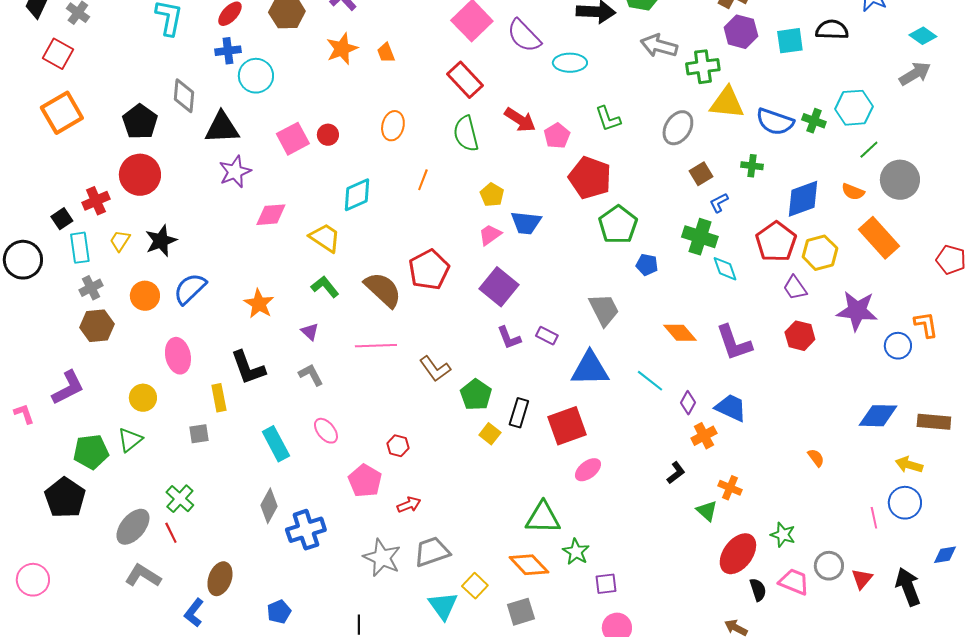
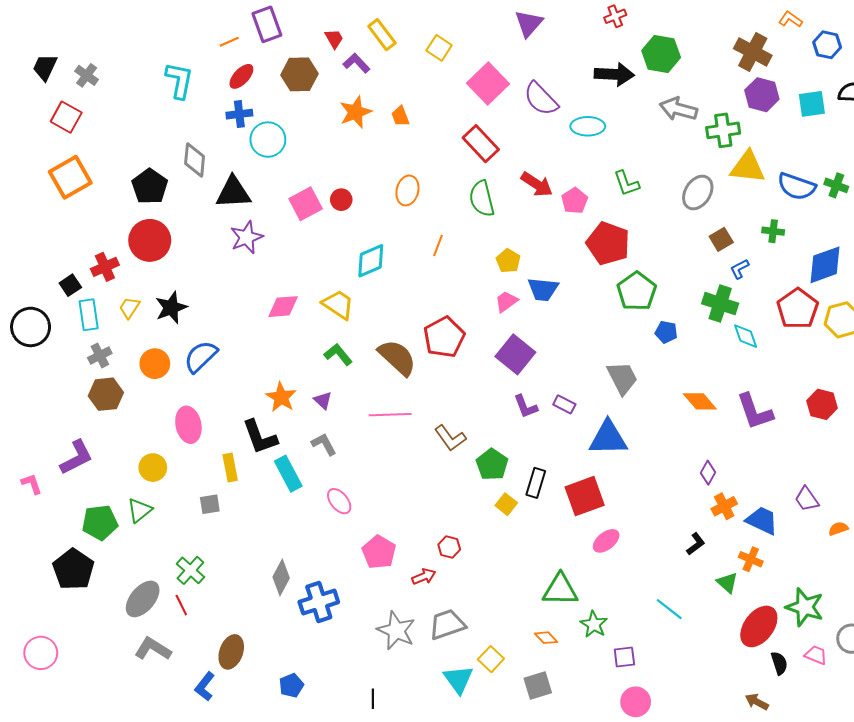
pink diamond: (271, 215) -> (283, 307), moved
purple trapezoid: (795, 288) -> (807, 499), moved
orange star: (259, 304) -> (281, 397), moved
cyan line: (650, 381) -> (669, 609), moved
blue trapezoid: (731, 408) -> (762, 521), moved
cyan rectangle: (276, 444) -> (288, 474), moved
red hexagon: (398, 446) -> (449, 547), moved
orange semicircle: (816, 458) -> (838, 529), turned -72
green star: (783, 535) -> (805, 607), size x1.5
orange diamond: (529, 565) -> (546, 638), size x0.6
pink trapezoid: (794, 582) -> (816, 655), size x0.7

